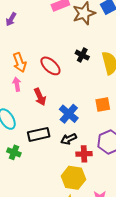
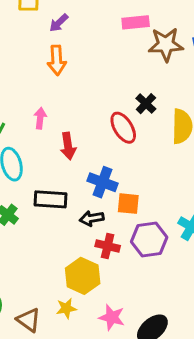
orange arrow: (20, 62) -> (57, 60), moved
red ellipse: (50, 66) -> (123, 128), moved
orange square: (103, 105) -> (128, 204), moved
blue cross: (69, 114) -> (102, 182), turned -36

